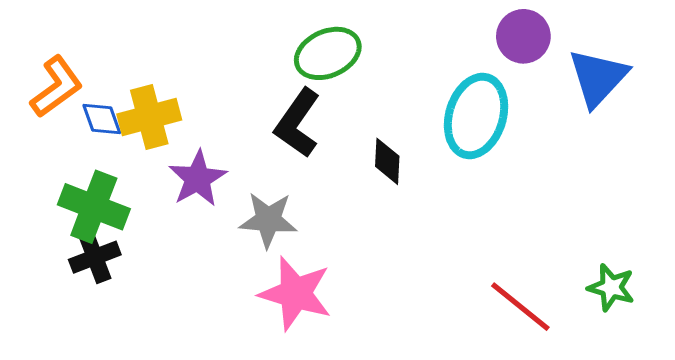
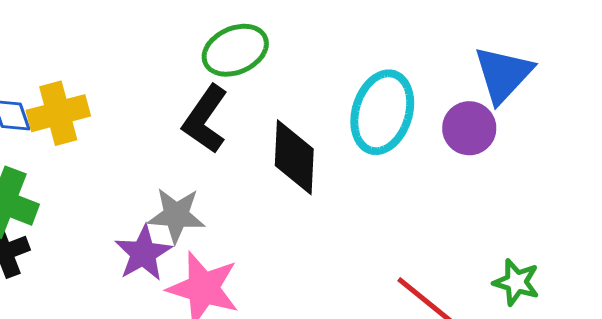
purple circle: (523, 36) -> (469, 128), moved
black diamond: (387, 161) -> (294, 157), size x1.6
purple star: (198, 179) -> (143, 253), moved

